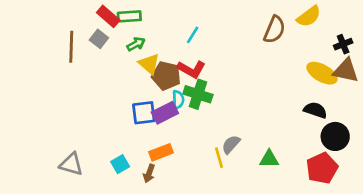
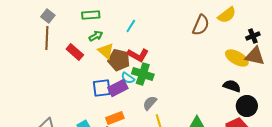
red rectangle: (108, 16) -> (75, 52), moved
cyan line: (193, 35) -> (131, 26), moved
gray square: (99, 39) -> (48, 16), moved
cyan semicircle: (178, 100) -> (128, 78), turned 128
gray semicircle: (231, 144) -> (150, 103), moved

